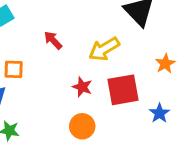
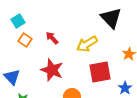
orange square: (14, 69) -> (25, 40), moved, turned 32
red star: (82, 87) -> (52, 70), moved, size x1.6

